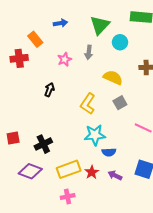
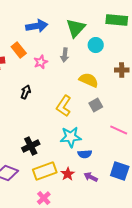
blue arrow: (60, 23) -> (37, 26), size x1.5
orange rectangle: (35, 39) -> (19, 50), moved
black cross: (43, 144) -> (31, 146), moved
pink cross: (68, 197) -> (44, 198), turned -32

